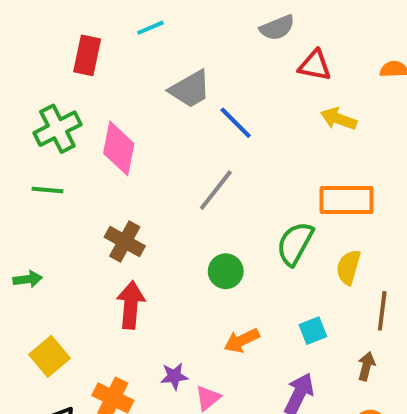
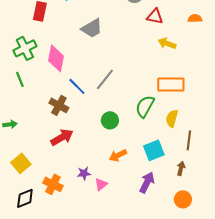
blue line: (236, 123) -> (77, 86), moved
green line: (48, 190) -> (20, 79), turned 63
red arrow: (131, 305) -> (62, 137), turned 55
cyan square: (313, 331) -> (154, 150), size x1.5

